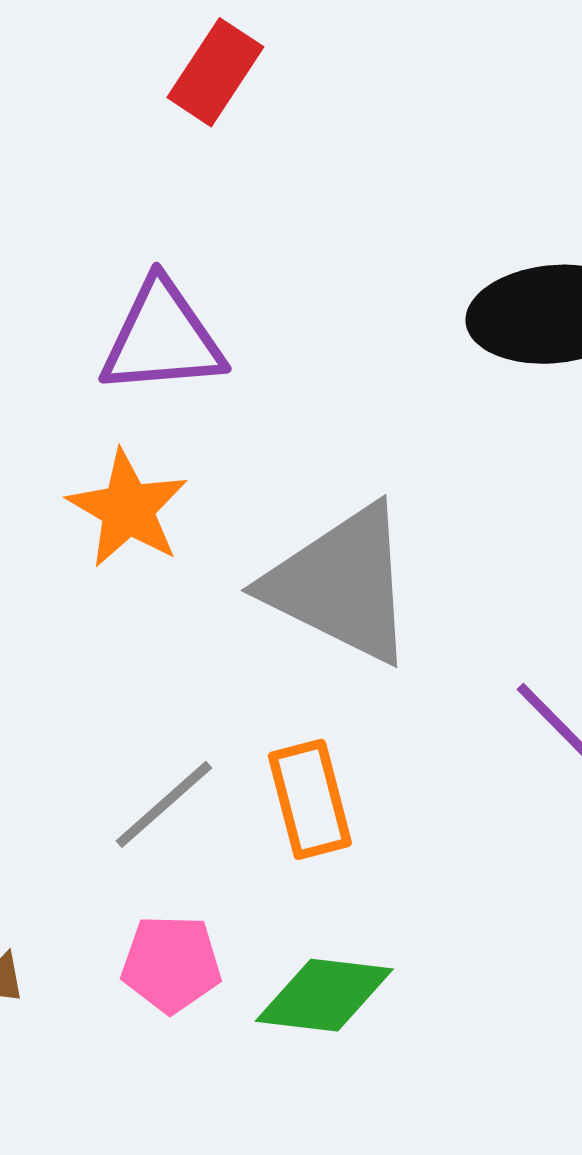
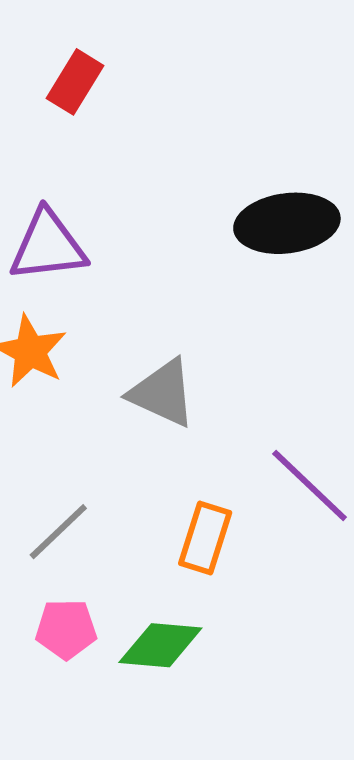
gray triangle: (341, 584) -> (162, 393), size x0.7
orange rectangle: (310, 799) -> (205, 538), moved, turned 34

